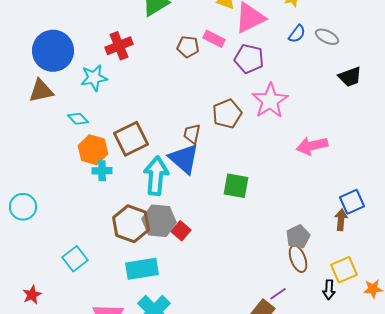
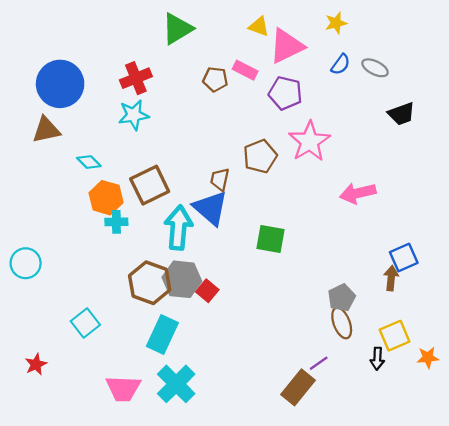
cyan star: (94, 78) -> (134, 115), moved
cyan rectangle: (142, 269) -> (162, 334), turned -56

